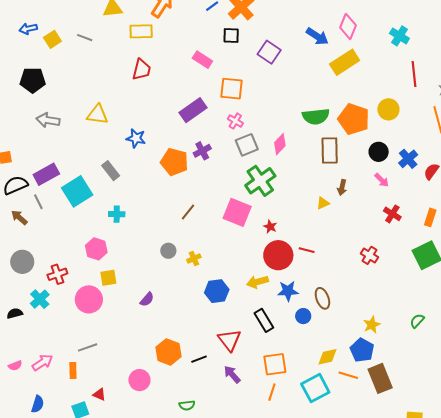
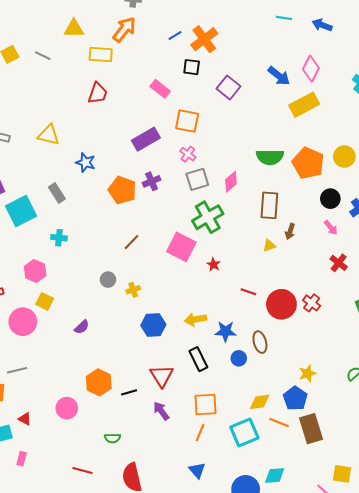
brown rectangle: (330, 150) -> (269, 205), moved
red circle: (278, 255) -> (281, 304), moved
yellow square: (108, 278) -> (45, 301), turned 30

